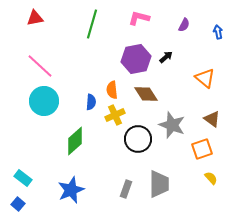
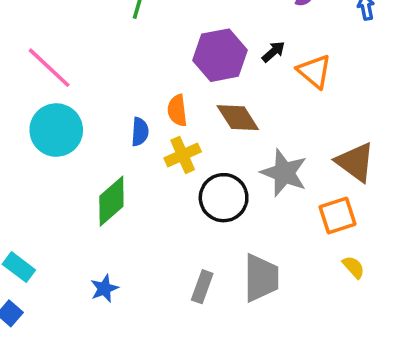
orange triangle: (205, 78) -> (314, 71), moved
brown triangle: (212, 119) -> (355, 162), size x1.4
blue star: (71, 190) -> (104, 288), size x0.6

